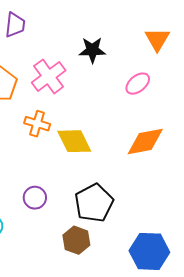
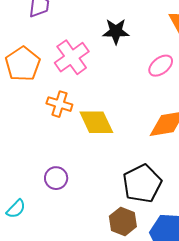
black pentagon: (94, 203) -> (142, 184), moved
brown hexagon: (76, 240) -> (123, 221), moved

